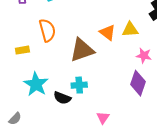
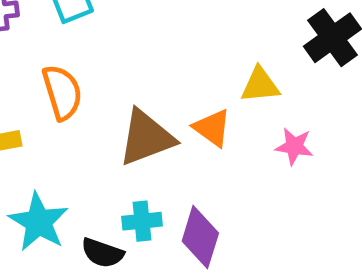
orange triangle: (108, 32) -> (212, 128), moved
purple diamond: (138, 83) -> (200, 237), moved

